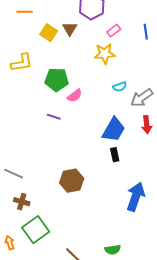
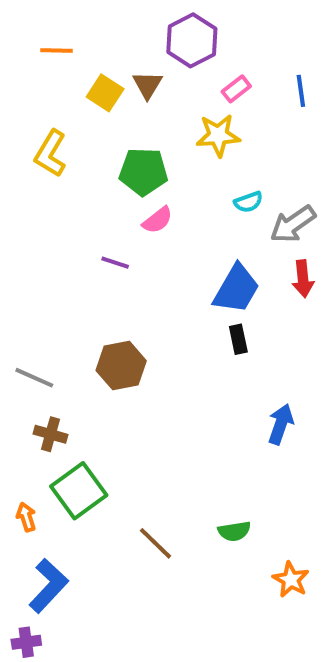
yellow L-shape: (22, 63) -> (50, 153), turned 130
green pentagon: (57, 80) -> (143, 172), moved
brown hexagon: (72, 181) -> (121, 366), moved
blue arrow: (136, 197) -> (281, 424), size x0.7

